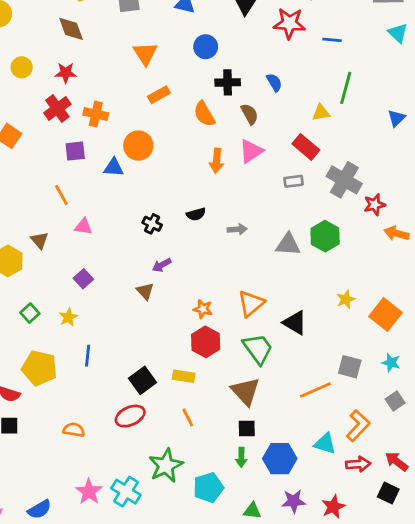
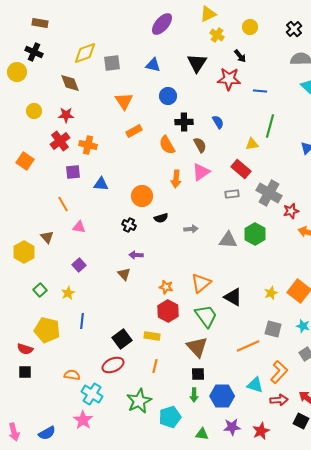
orange circle: (138, 146) -> (142, 196), moved
purple arrow: (162, 265) -> (136, 255), turned 32
yellow star: (346, 299) -> (271, 293), moved
orange line: (188, 417) -> (155, 366), turned 40
cyan cross: (126, 492) -> (92, 394), moved

